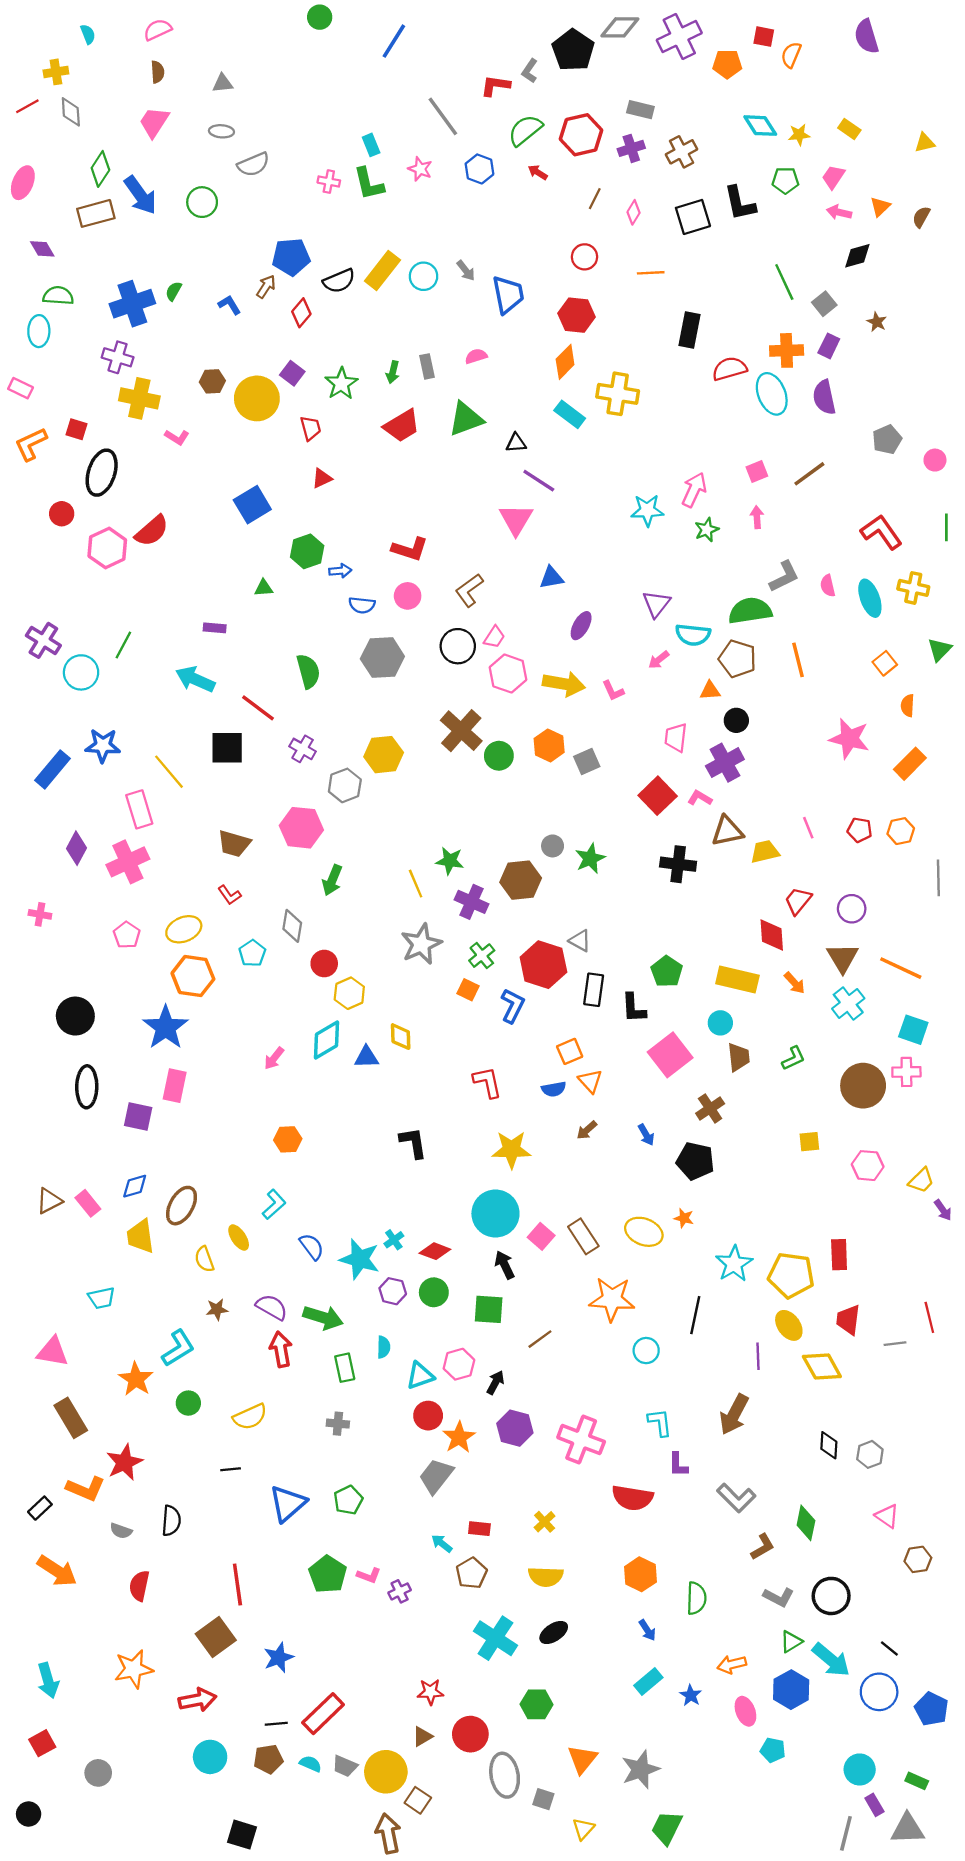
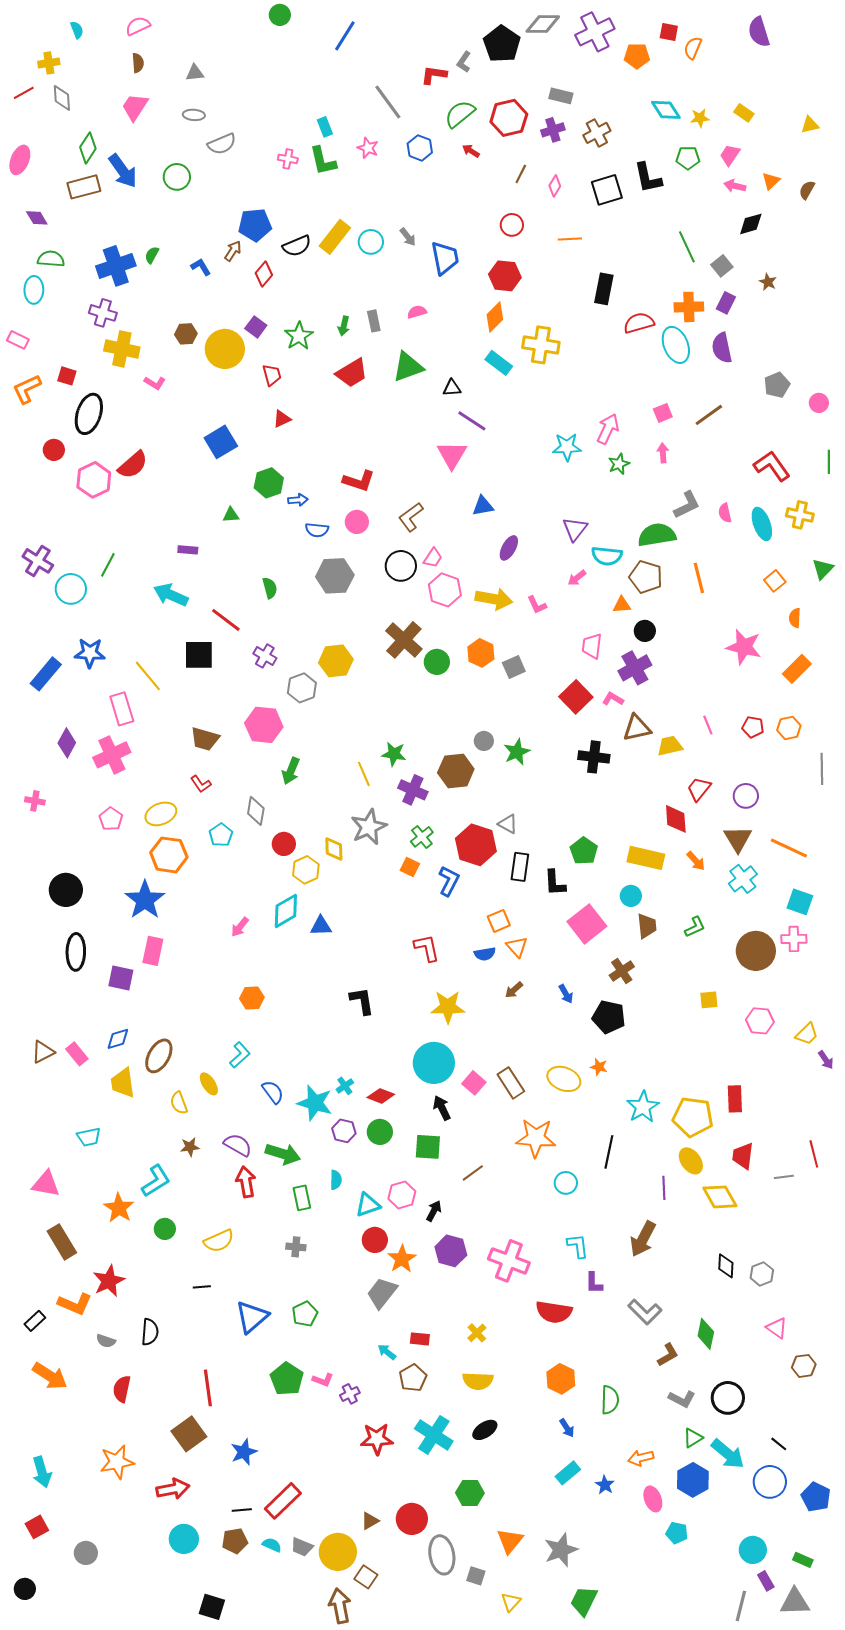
green semicircle: (308, 671) -> (270, 588), size x0.7
yellow diamond: (401, 1037) -> (334, 849), moved
red star: (430, 1692) -> (377, 1439), moved, size x1.4

